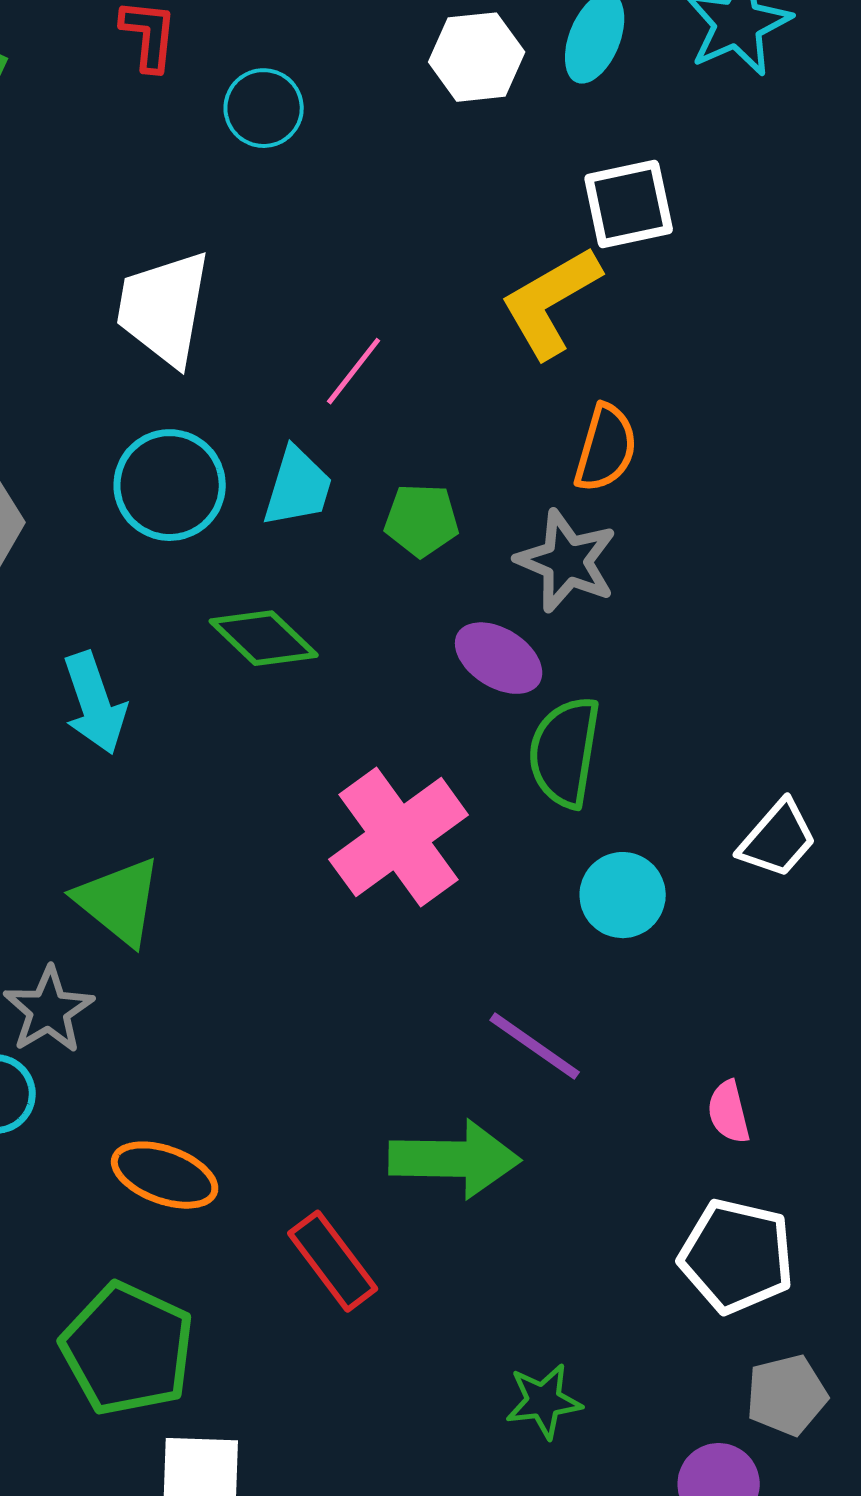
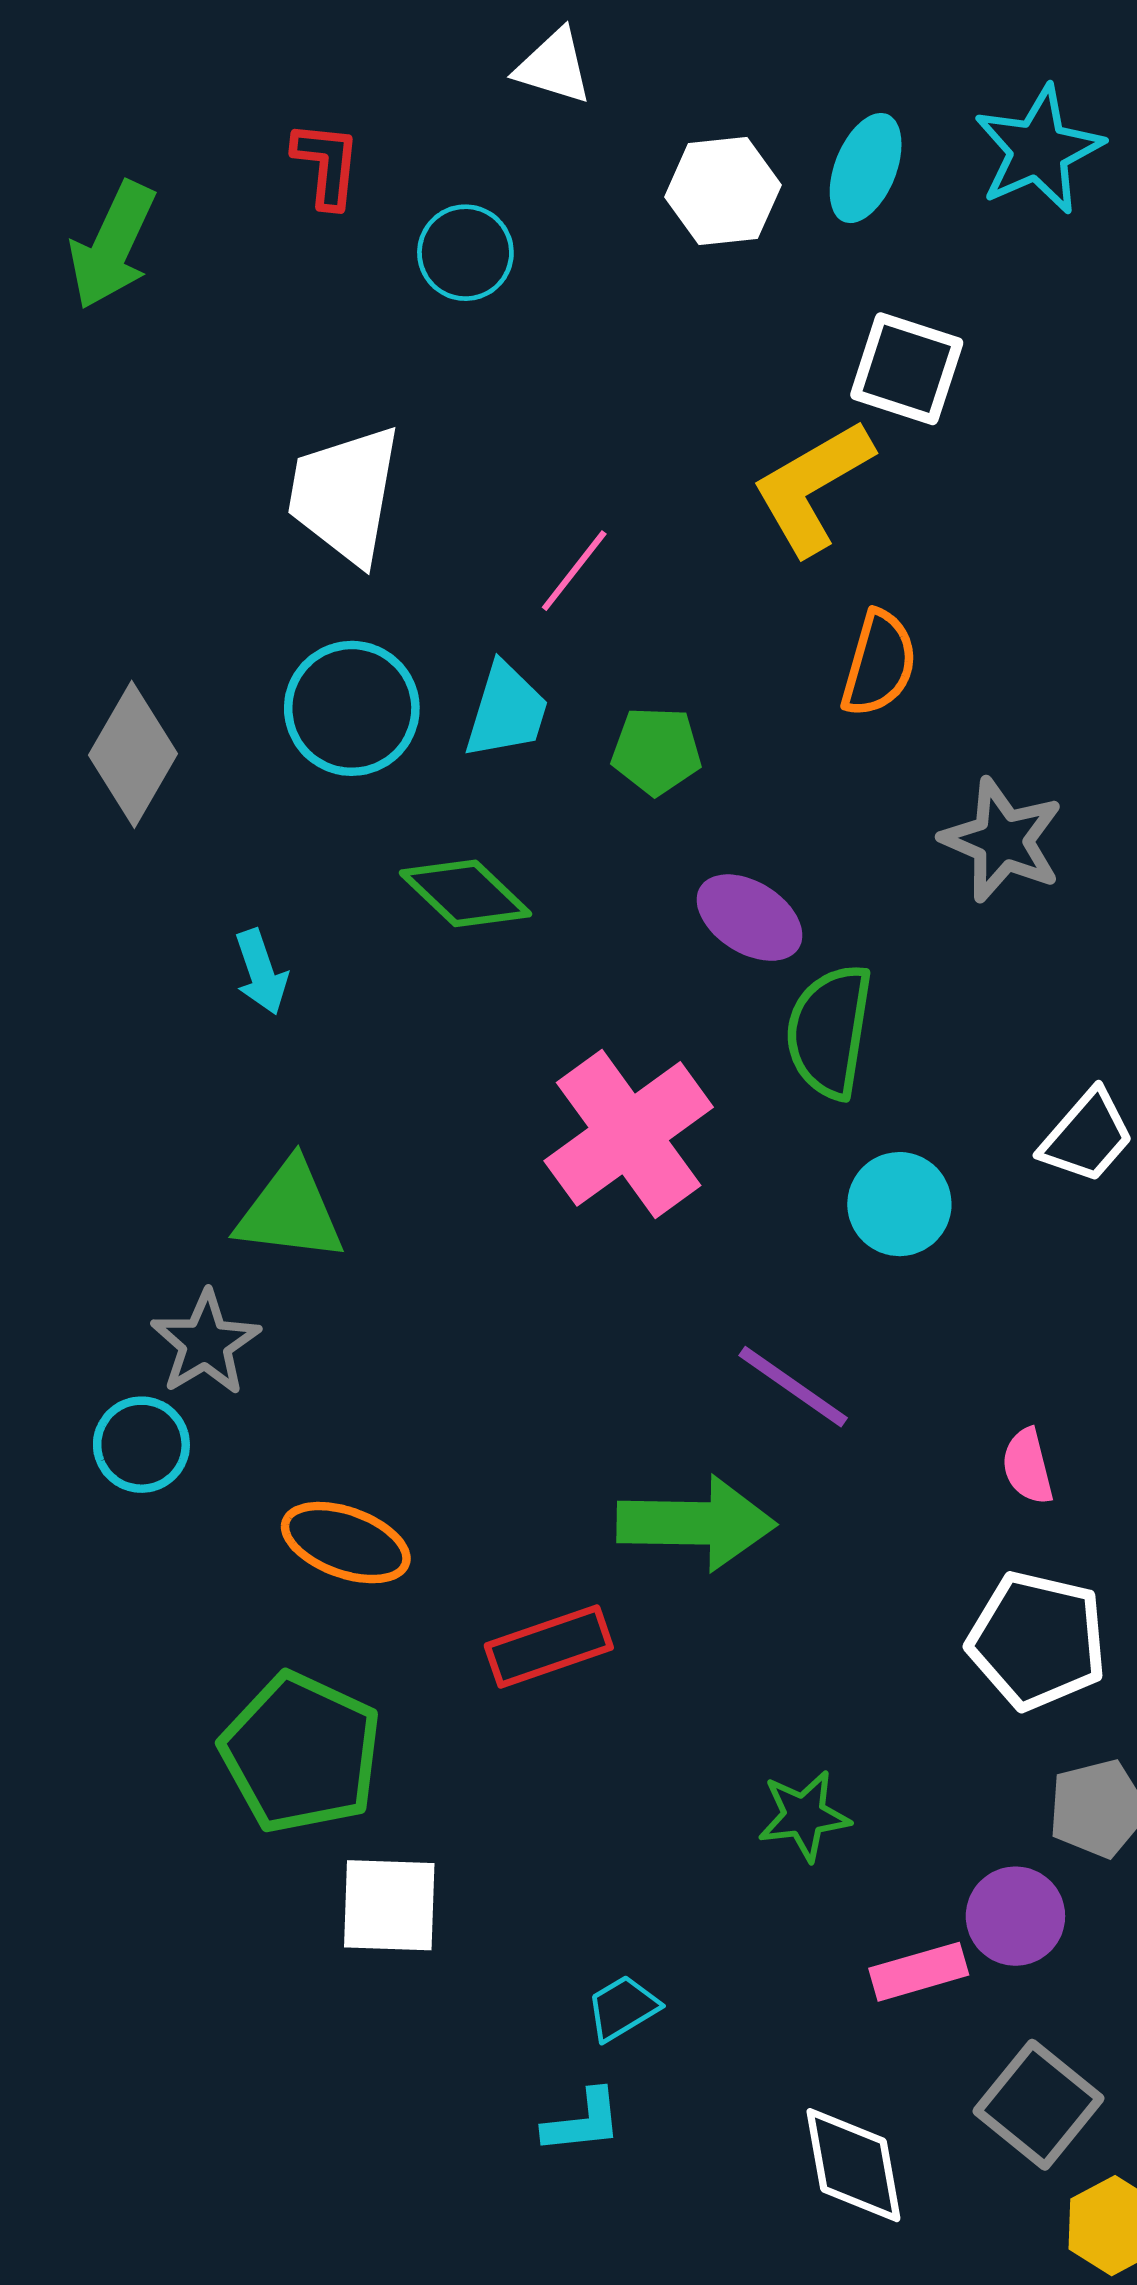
white square: (629, 204) -> (907, 369), turned 30
gray star: (567, 561) -> (1002, 840), moved
cyan arrow: (95, 703) -> (261, 972), size x0.7
green triangle: (119, 901) -> (290, 1211), turned -32
red rectangle: (333, 1261) -> (549, 1647), turned -72

